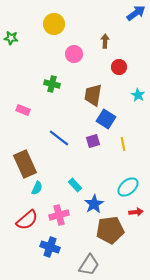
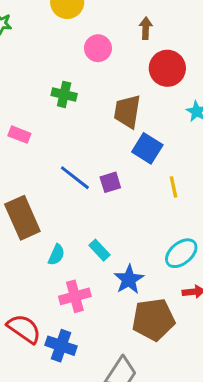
red circle: (119, 67) -> (167, 68), size x1.5
purple square: (93, 141) -> (110, 182), moved
cyan semicircle: (37, 188) -> (56, 255), moved
red semicircle: (27, 220) -> (24, 329), moved, turned -105

